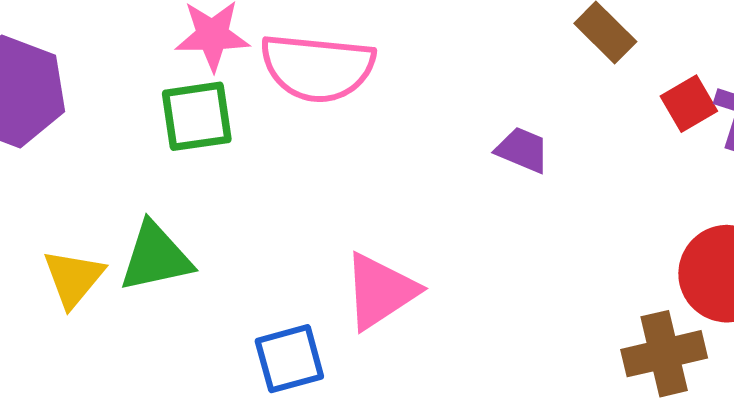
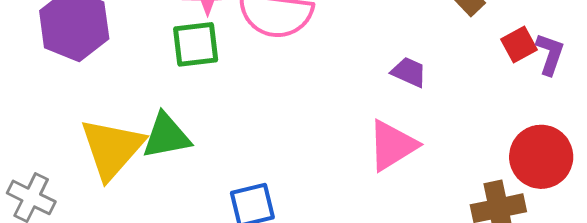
yellow triangle: (73, 278) -> (112, 148), size x1.6
pink triangle: (380, 291) -> (392, 145), moved

